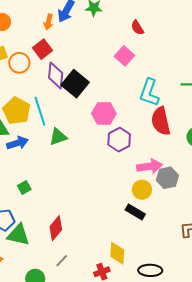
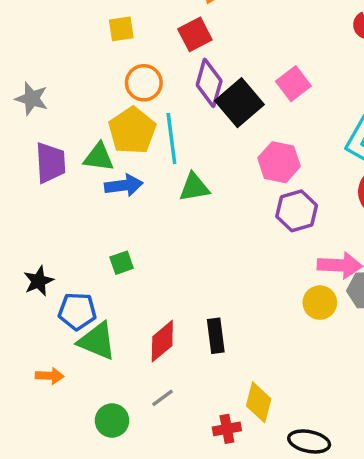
pink square: (124, 56) -> (293, 84), moved
orange circle: (19, 63) -> (144, 83), moved
black rectangle: (135, 212) -> (216, 336), moved, turned 42

